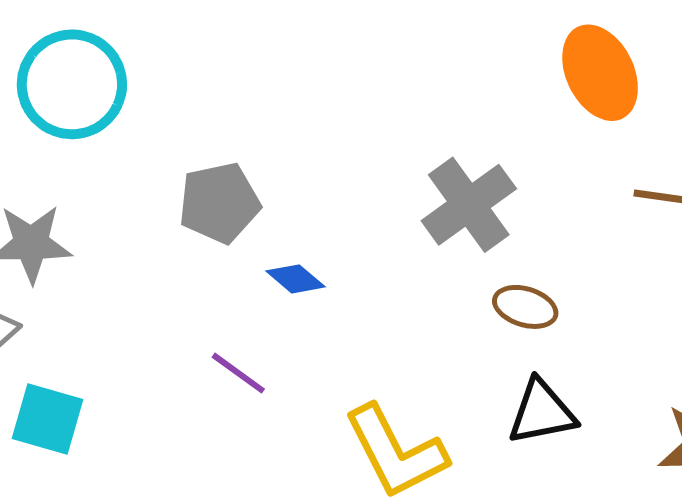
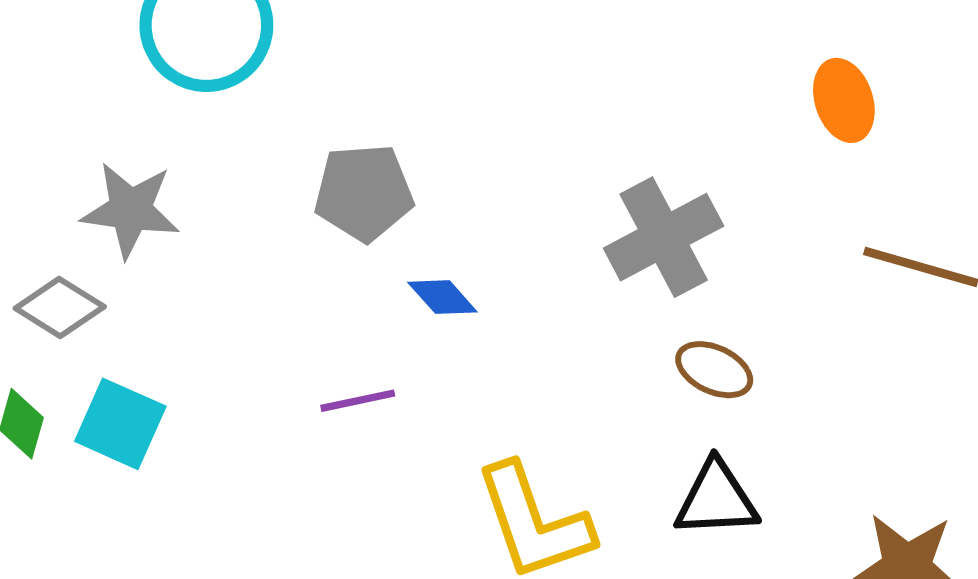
orange ellipse: (600, 73) -> (844, 100), size x0.7
purple line: (238, 373) -> (358, 401), turned -56

